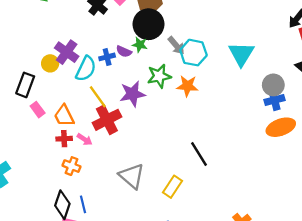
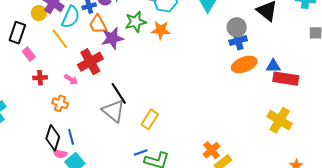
yellow line: (98, 97) -> (60, 39), moved
orange trapezoid: (64, 116) -> (98, 24), moved
red cross: (64, 139) -> (40, 78), moved
black line: (199, 154) -> (119, 93), moved

